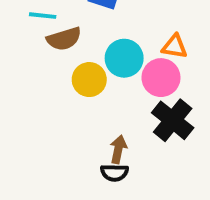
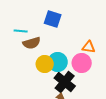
cyan circle: (124, 58) -> (58, 62), moved
black cross: (173, 120) -> (65, 82), moved

